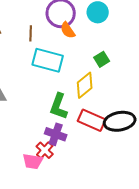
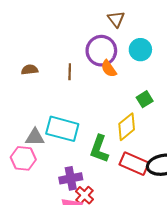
cyan rectangle: (48, 60) -> (62, 129), moved
purple cross: (56, 134) -> (71, 178), moved, turned -30

